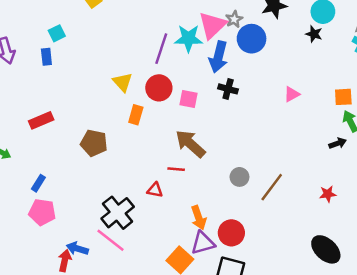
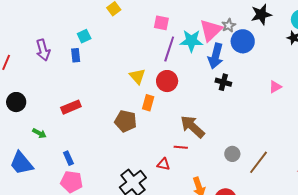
pink square: (188, 99) -> (161, 23), moved
brown pentagon: (94, 143) -> (126, 121), moved
blue rectangle: (38, 183) -> (68, 158), turned -56

